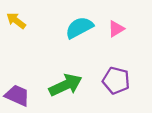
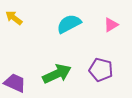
pink triangle: (116, 29) -> (111, 25), moved

